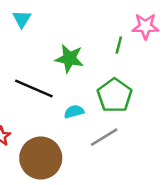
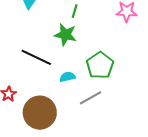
green line: (119, 45) -> (75, 11), moved

